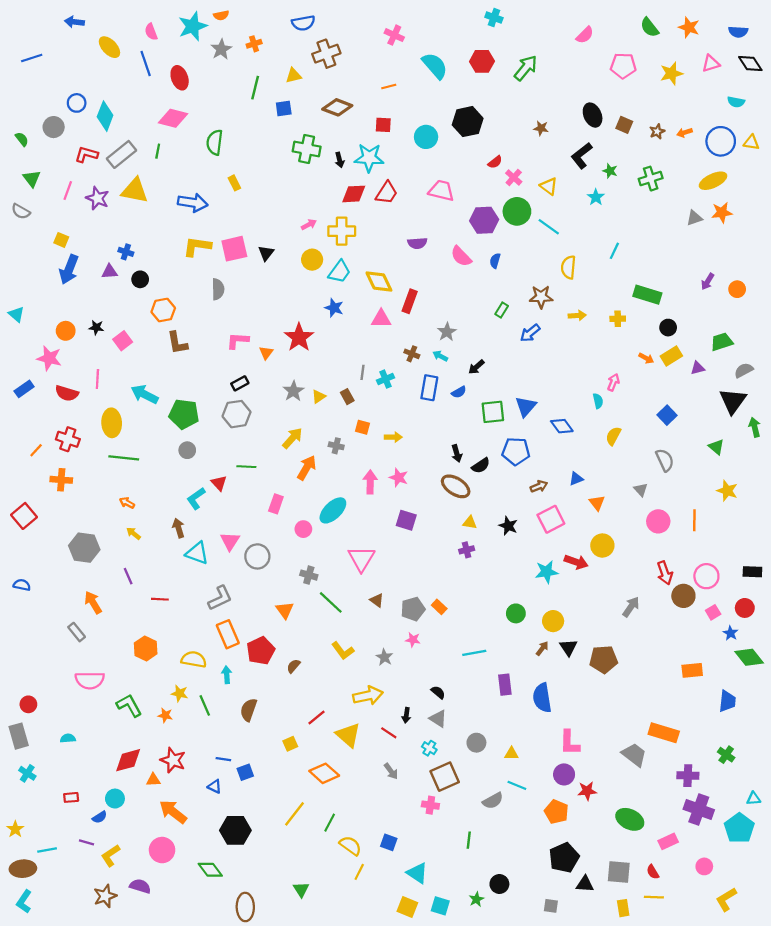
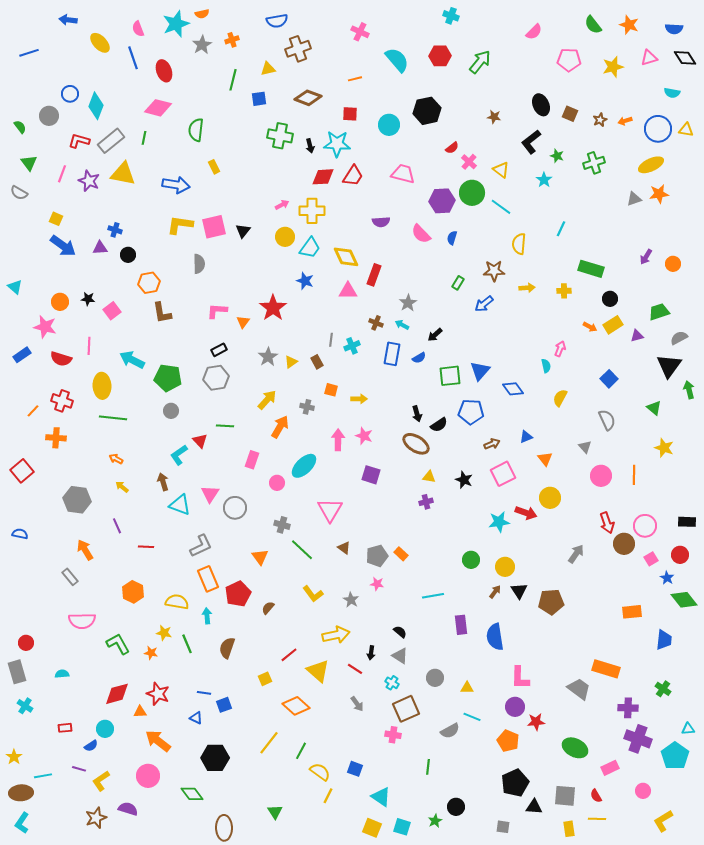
blue arrow: (69, 269) -> (63, 246), turned -76

